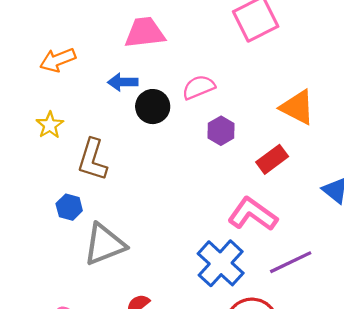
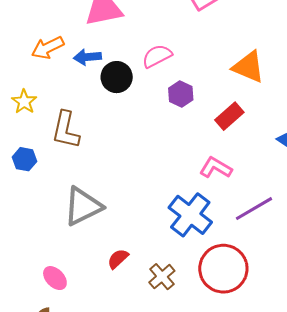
orange arrow: (58, 60) -> (48, 48), moved
blue hexagon: (69, 207) -> (25, 159), moved
pink L-shape: (253, 214) -> (216, 168), size x0.7

